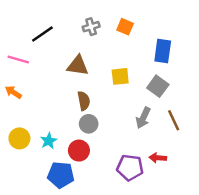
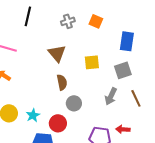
black line: (42, 34) -> (28, 16), moved, turned -42
brown triangle: (78, 66) -> (57, 53), turned 42
gray square: (158, 86) -> (123, 70), turned 36
gray circle: (89, 124) -> (74, 103), moved

